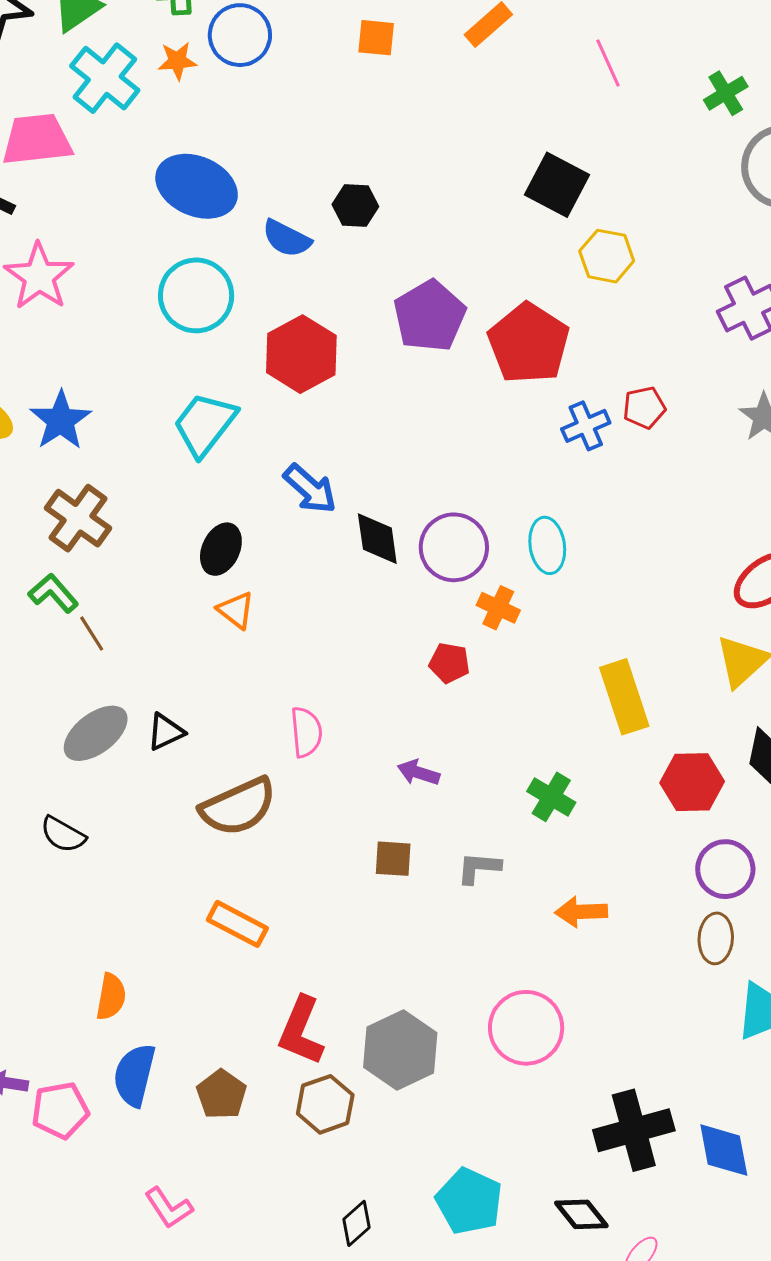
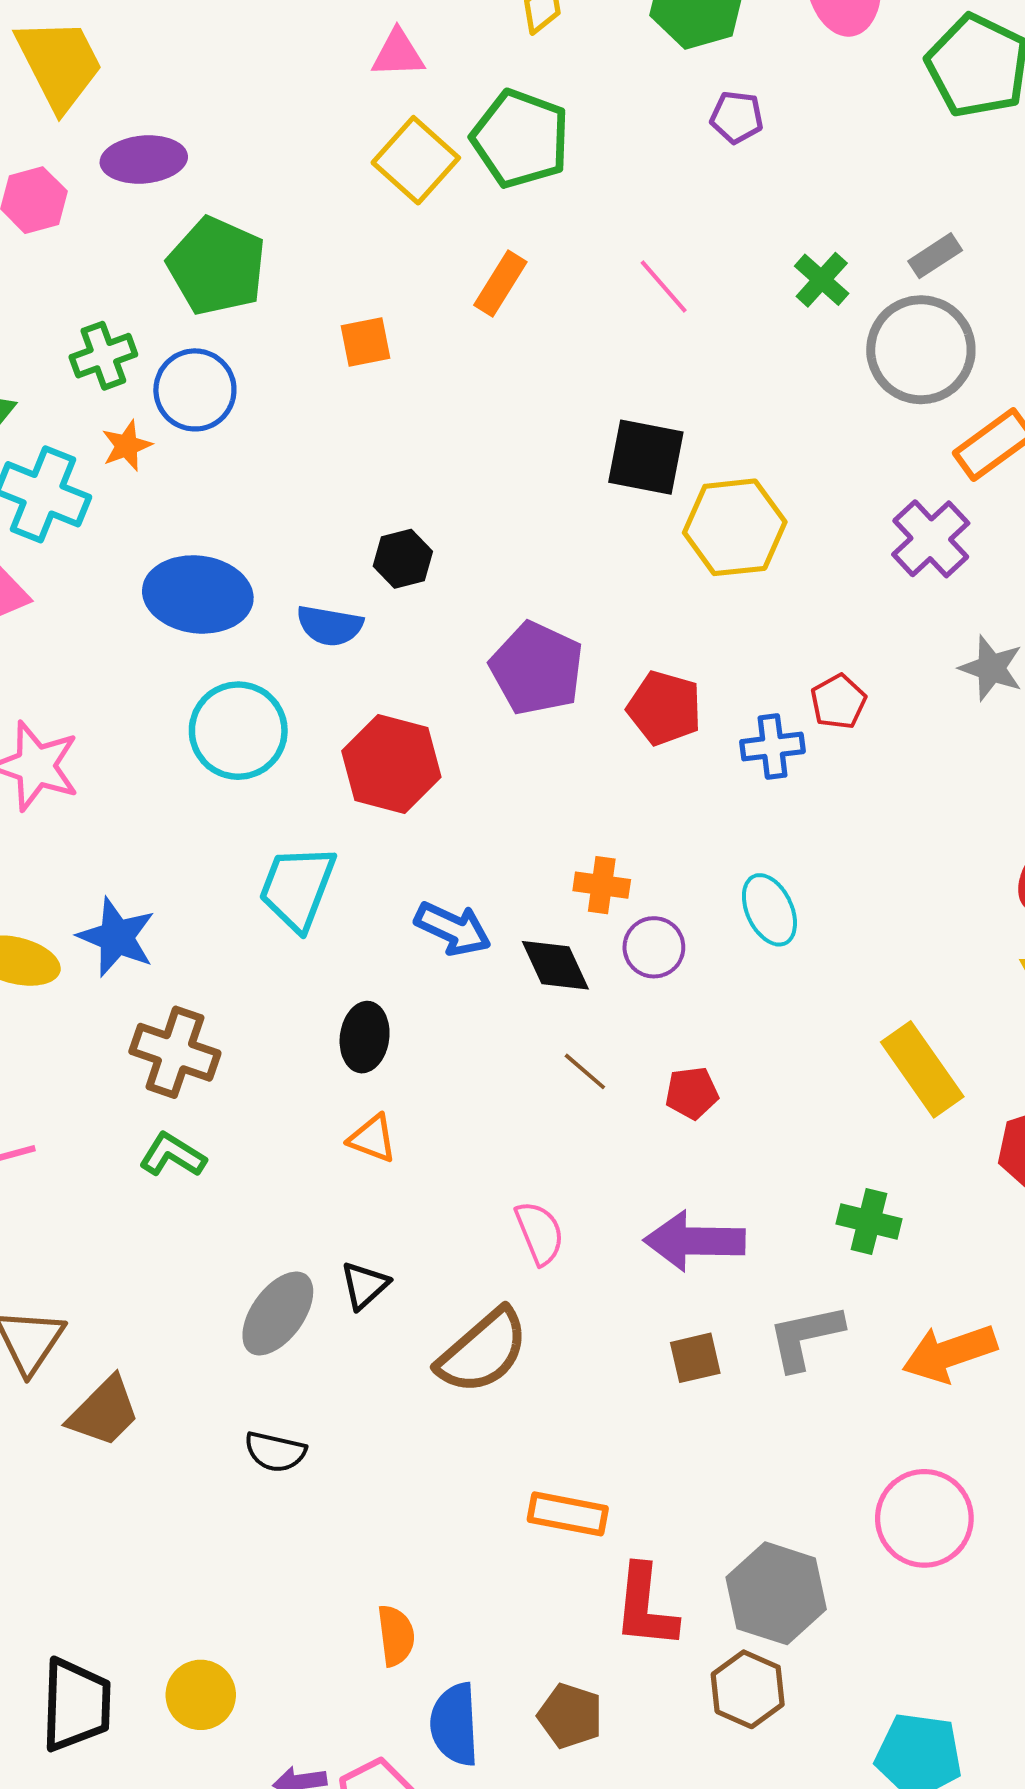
yellow hexagon: (607, 256) -> (735, 527), size x1.4
red pentagon: (529, 343) -> (665, 708), moved, size x0.7
blue cross: (586, 426) -> (772, 747), turned 33
purple circle: (454, 547) -> (654, 947), size x0.7
orange cross: (498, 608) -> (602, 885), moved
orange triangle: (236, 610) -> (372, 1138), moved
brown line: (92, 634) -> (585, 1071), moved
purple arrow: (418, 773) -> (694, 1241), size x1.8
gray L-shape: (479, 868) -> (805, 1337), size x1.4
orange arrow: (581, 912) -> (949, 1353), size x1.4
orange rectangle: (237, 924) -> (568, 1514), moved
brown hexagon: (325, 1104) -> (748, 1689), moved

